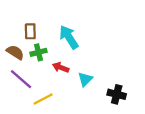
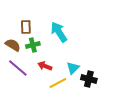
red arrow: (61, 68) -> (45, 66), moved
black cross: (117, 94) -> (89, 79), moved
yellow line: (43, 99) -> (58, 83), moved

